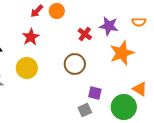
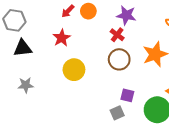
purple star: (109, 26) -> (126, 15), moved
brown circle: (75, 64) -> (119, 59), moved
yellow circle: (27, 68) -> (74, 70), moved

